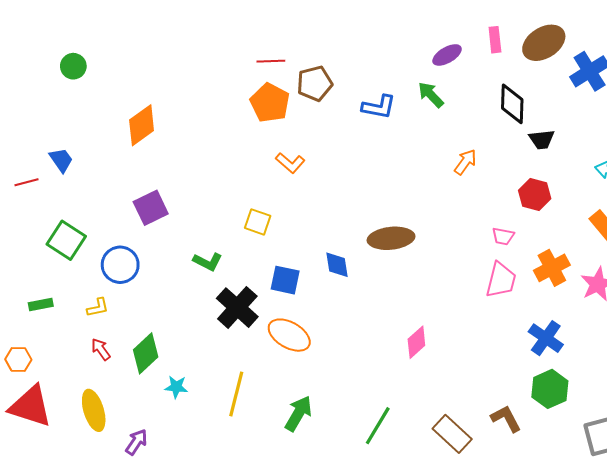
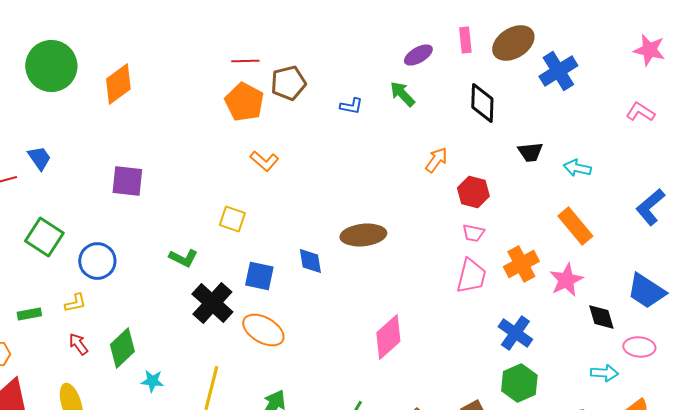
green circle: (73, 66) -> (51, 66), size x2.0
blue L-shape: (379, 107) -> (351, 106), size x0.7
orange diamond: (142, 125) -> (118, 84), moved
black trapezoid: (542, 140) -> (530, 152), moved
red hexagon: (535, 194) -> (473, 192), moved
purple square: (151, 208) -> (127, 181), moved, turned 32
green rectangle: (41, 304) -> (29, 314), moved
pink diamond: (416, 342) -> (388, 337), size x1.4

